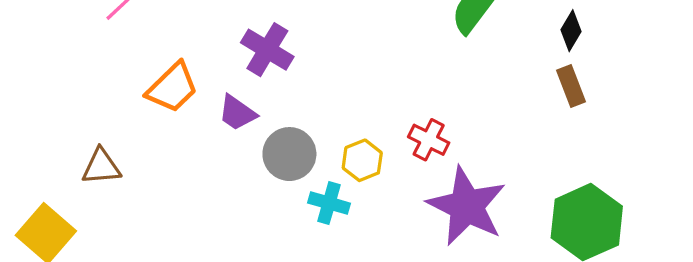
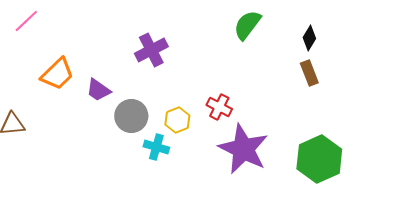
purple cross: (267, 50) -> (151, 50), moved, turned 32

